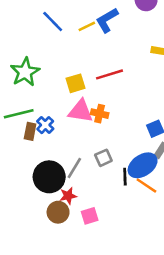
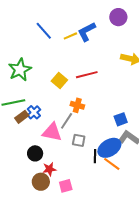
yellow square: (75, 83) -> (59, 80), turned -35
pink triangle: (81, 111) -> (52, 132), moved
brown rectangle: (30, 131) -> (22, 117), turned 40
gray square: (103, 158) -> (79, 140), turned 32
gray line: (74, 168) -> (67, 121), moved
black circle: (49, 177) -> (35, 153), size x0.6

